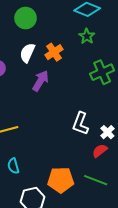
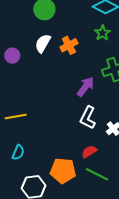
purple arrow: (41, 81) -> (86, 87), moved
red semicircle: (100, 151) -> (89, 152), moved
cyan semicircle: (13, 166) -> (18, 152), turned -147

